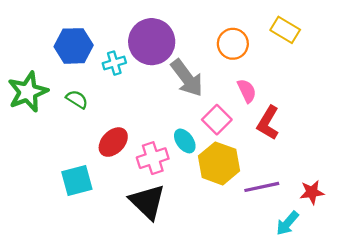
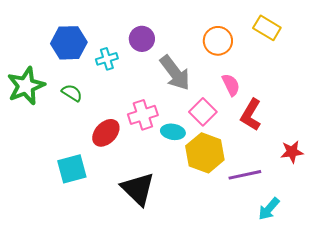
purple circle: (152, 42) -> (142, 39), size x0.6
cyan ellipse: (185, 141) -> (173, 132), turned -45
pink cross: (153, 158) -> (143, 115), moved
red star: (312, 192) -> (292, 152), moved

